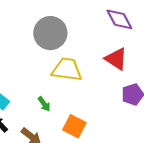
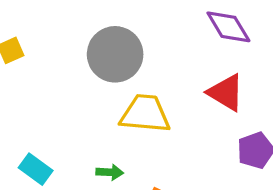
green arrow: (44, 104) -> (110, 172), turned -49

